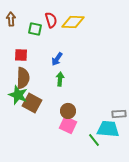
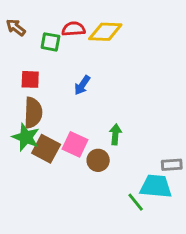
brown arrow: (11, 19) -> (16, 27), turned -48
red semicircle: (51, 20) -> (74, 29), turned -77
green arrow: (60, 79) -> (115, 134), moved
pink square: (68, 125) -> (75, 144), moved

